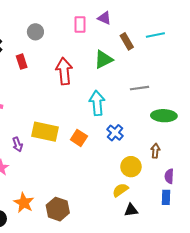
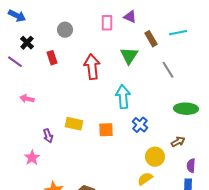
green triangle: (103, 59) -> (129, 56), turned -30
gray line: (139, 88) -> (168, 70), moved, turned 66
yellow rectangle: (45, 132) -> (74, 124), size x0.7
orange square: (79, 138) -> (106, 130), turned -35
brown arrow: (155, 151) -> (178, 142), turned 56

